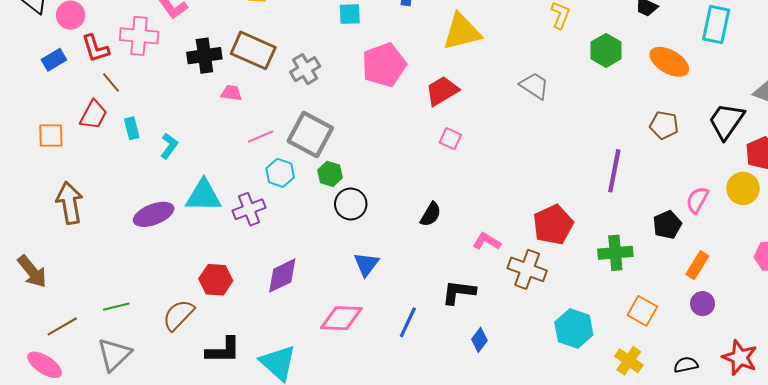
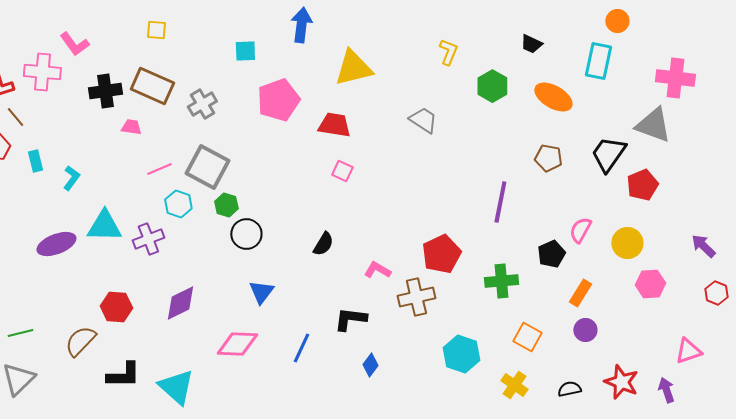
red trapezoid: (442, 91) -> (334, 125), turned 40
yellow circle: (743, 188) -> (627, 243), moved
brown cross: (527, 269) -> (416, 297), turned -33

